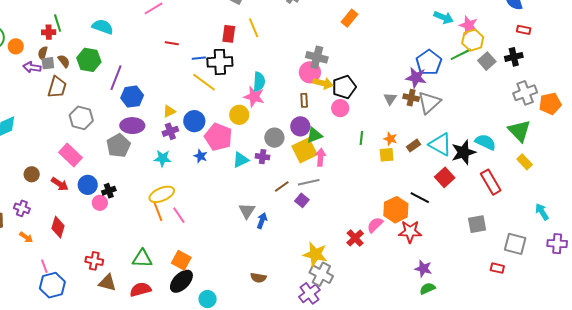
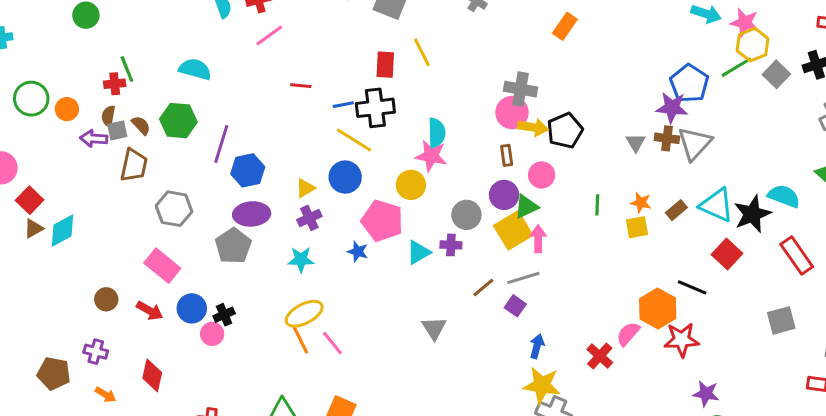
pink circle: (340, 108) -> (542, 175), moved
blue circle: (194, 121) -> (345, 177), moved
blue arrow: (262, 221) -> (537, 346), moved

